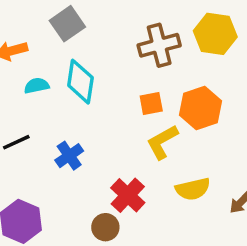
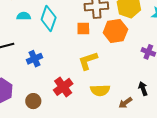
orange square: (151, 103) -> (83, 29), moved
orange hexagon: (200, 108) -> (115, 31), moved
brown circle: (105, 227) -> (33, 101), moved

